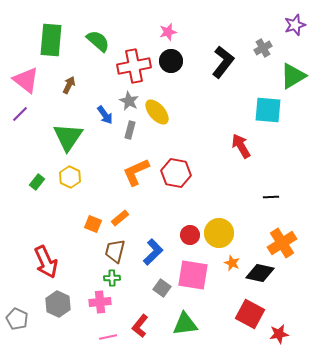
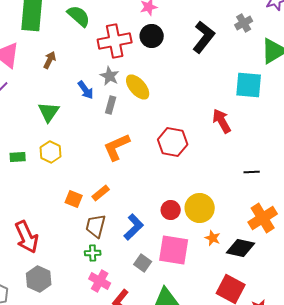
green triangle: (68, 137) -> (49, 112), size x0.7
red hexagon: (176, 173) -> (173, 142), moved
green rectangle: (37, 182) -> (18, 157), turned 49
pink cross: (100, 302) -> (100, 281), moved, turned 35

